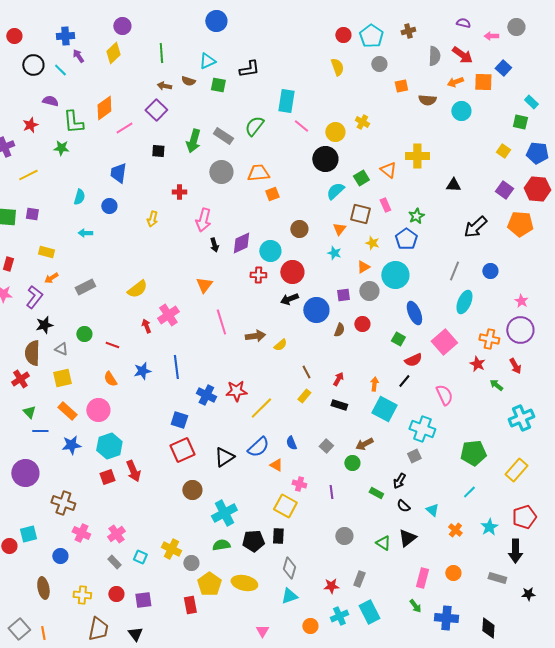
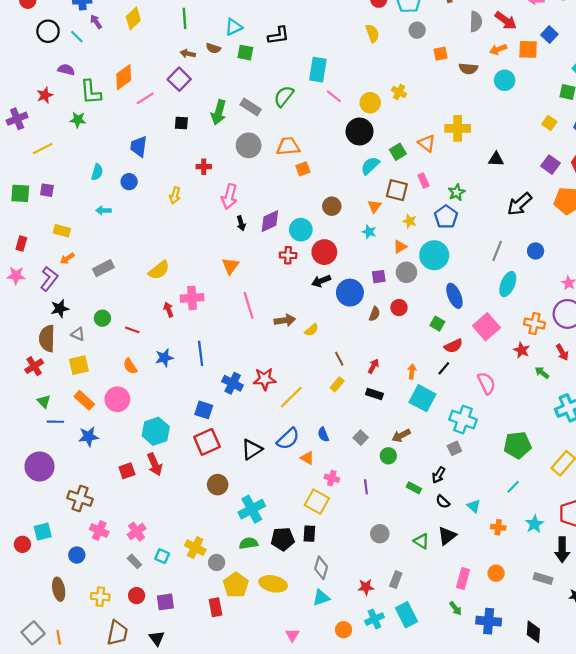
pink cross: (168, 315) -> (192, 298), turned 30
cyan hexagon: (109, 446) -> (156, 431), moved
orange cross: (455, 530) -> (498, 527), turned -32

